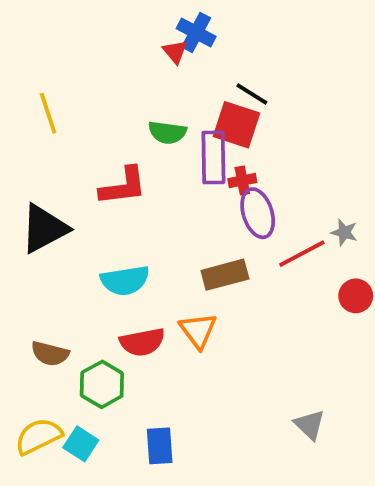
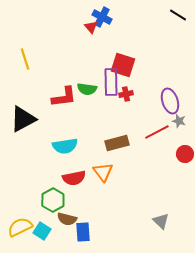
black line: (252, 94) -> (178, 15), moved
green semicircle: (167, 132) -> (87, 89), moved
purple ellipse: (258, 213) -> (170, 101), moved
brown semicircle: (50, 354) -> (67, 219), moved

